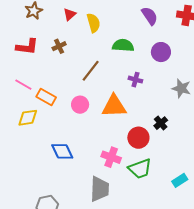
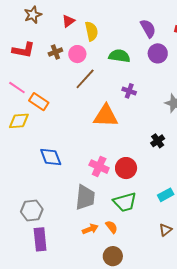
purple circle: (161, 52) -> (158, 53), moved
pink circle: (80, 105) -> (77, 54), moved
black cross: (161, 123) -> (158, 141), moved
red circle: (138, 138) -> (126, 168), moved
green trapezoid: (140, 169) -> (125, 202), moved

